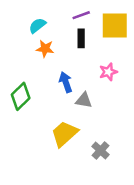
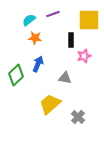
purple line: (81, 15) -> (53, 14), moved
black rectangle: (81, 38) -> (71, 40), moved
blue arrow: (66, 82) -> (38, 64), moved, turned 42

